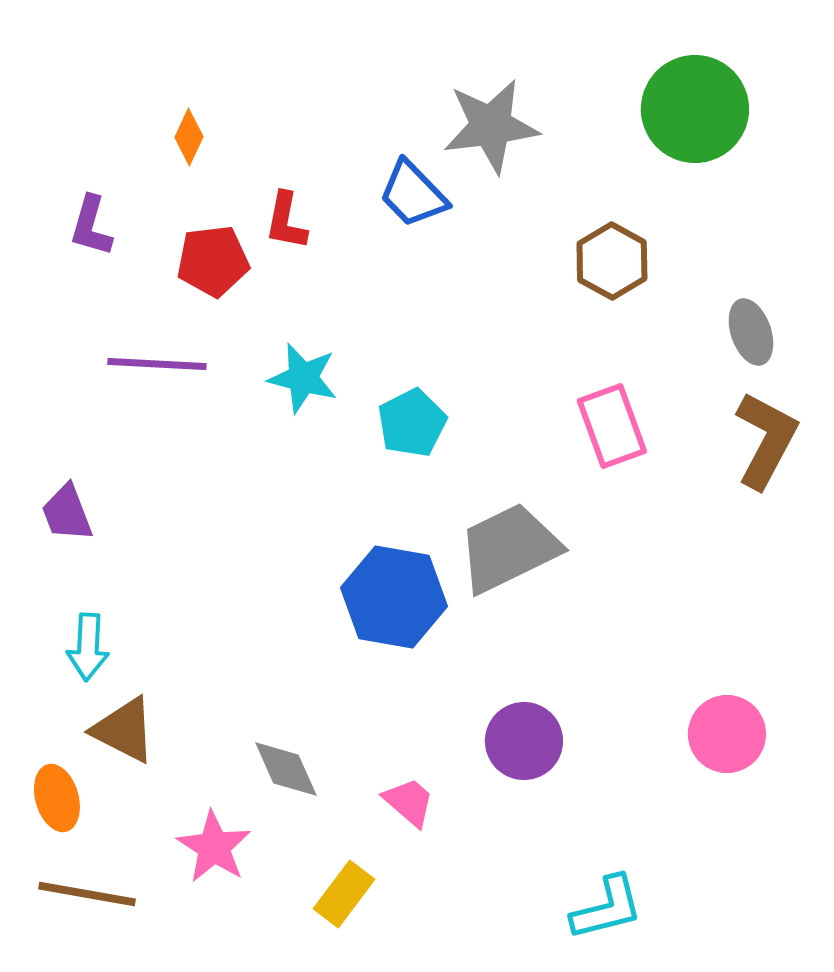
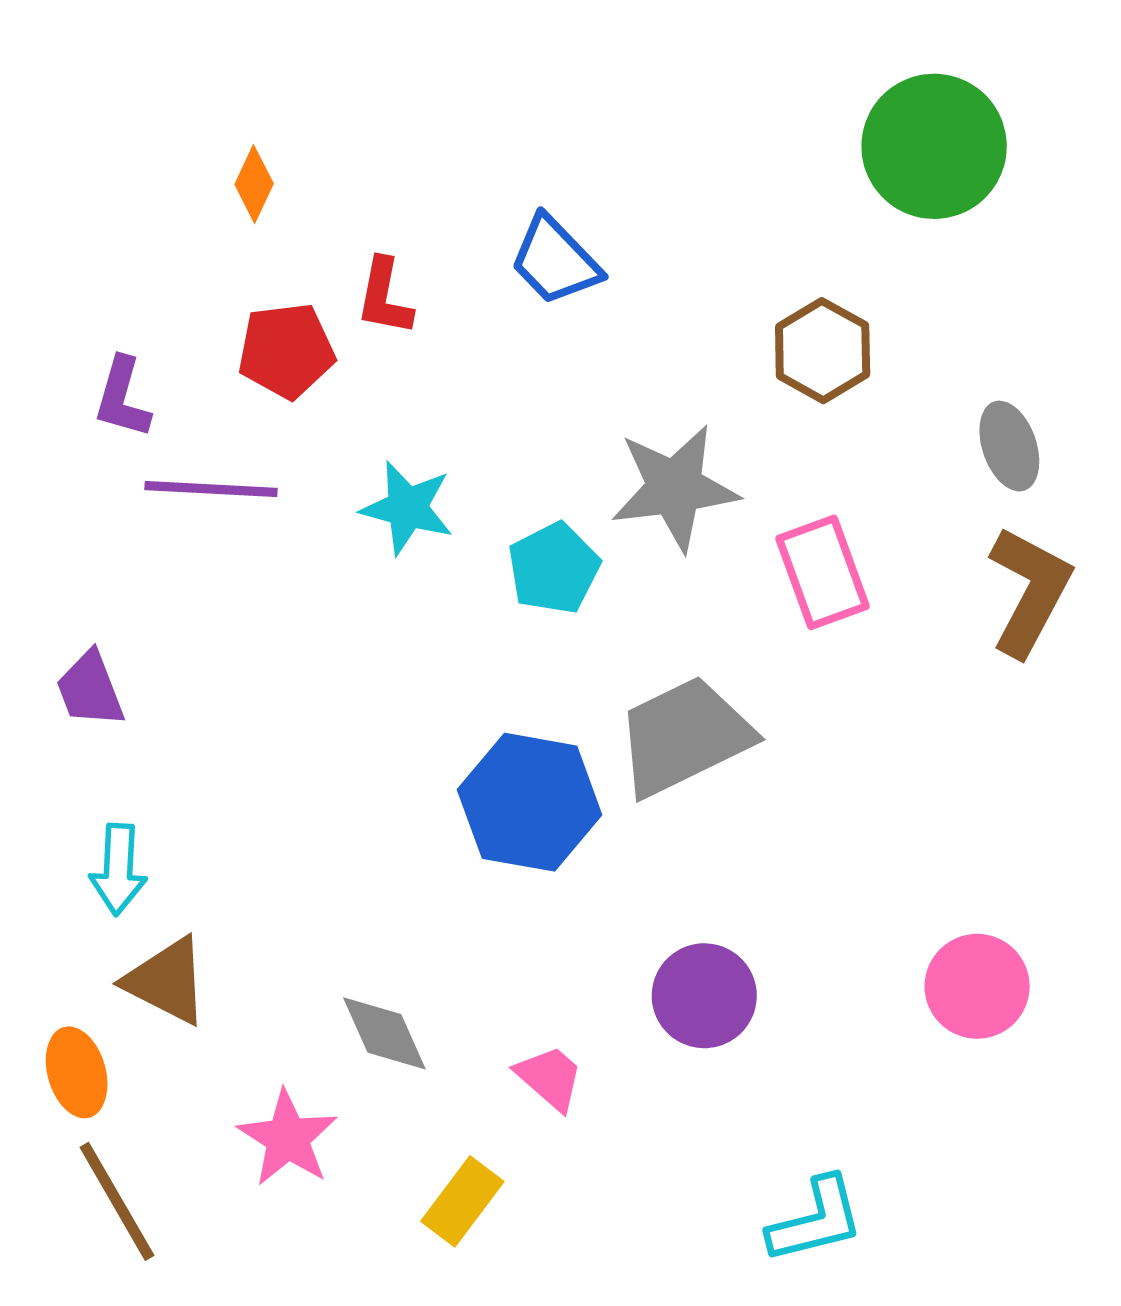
gray star: (491, 126) -> (675, 488), moved
purple L-shape: (91, 226) -> (122, 398), moved
brown line: (87, 894) -> (117, 1201), turned 50

